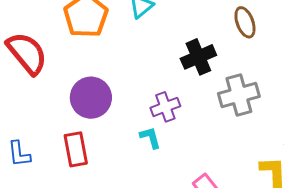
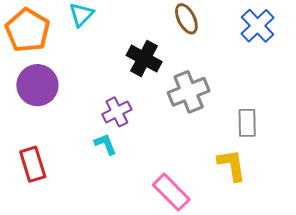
black cross: (198, 57) -> (144, 58), turned -32
purple circle: (91, 98) -> (37, 85), moved

